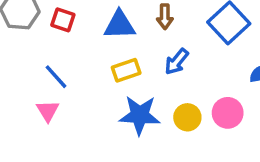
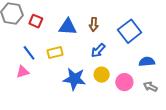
yellow rectangle: (126, 70) -> (55, 52), moved
pink triangle: (48, 111) -> (23, 72), turned 40
yellow circle: (187, 117) -> (102, 75), moved

